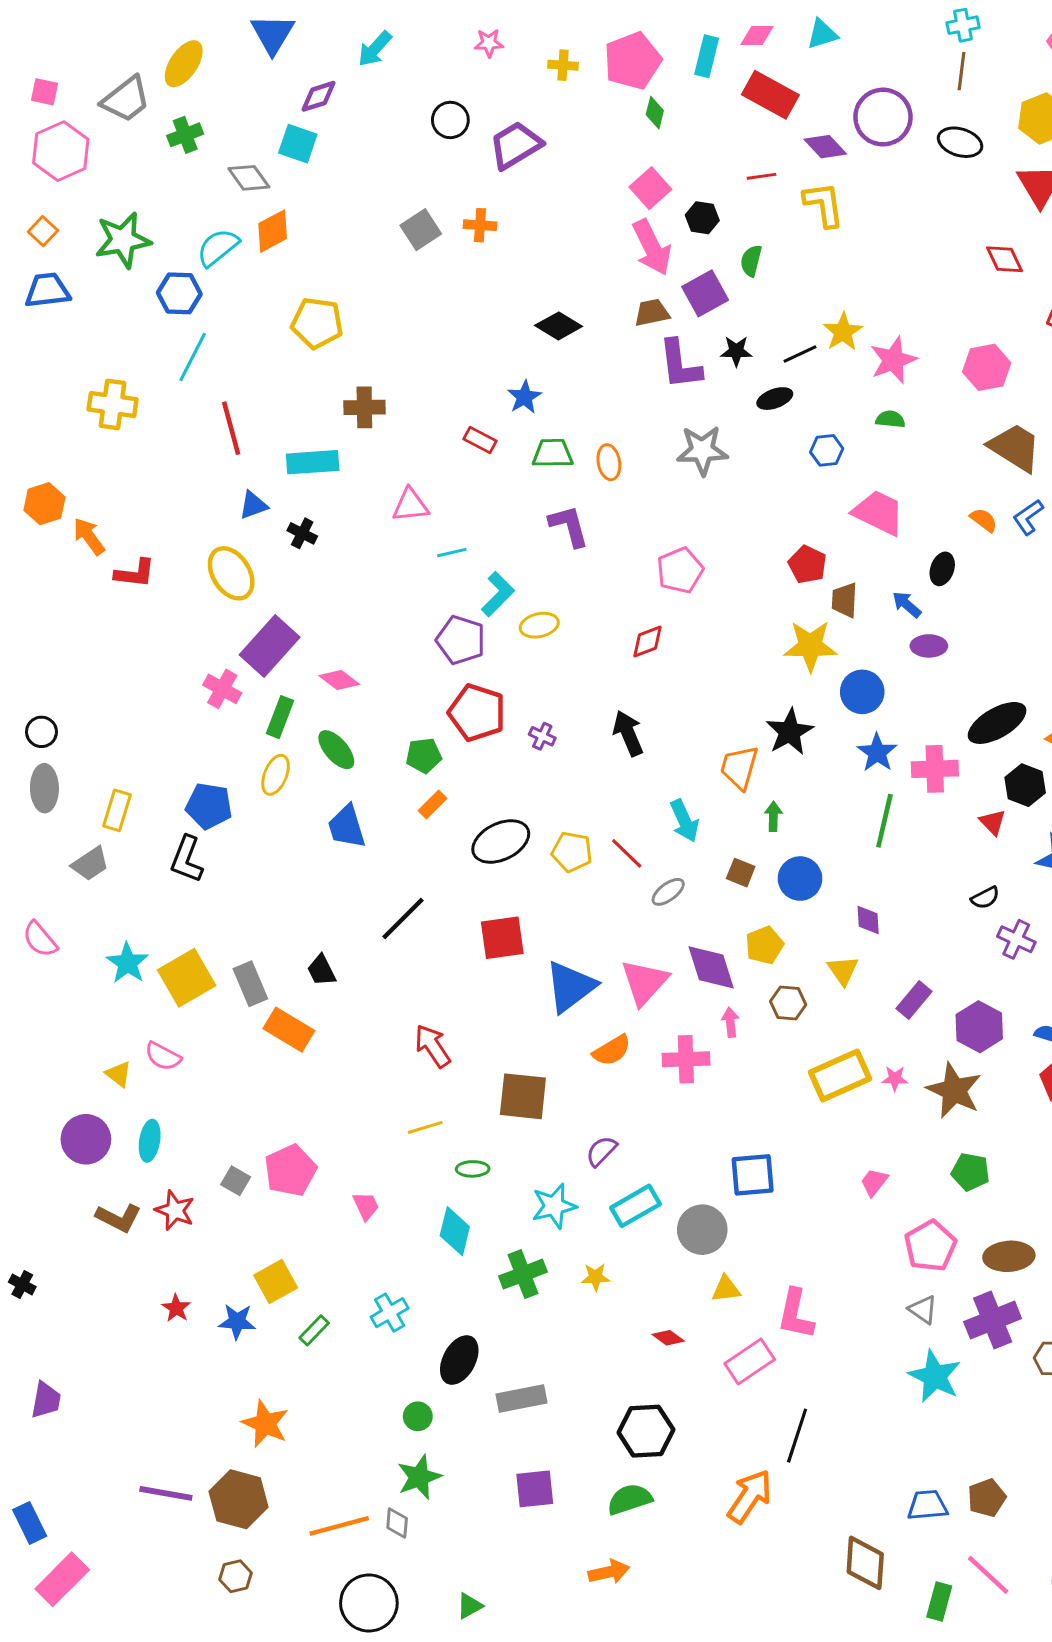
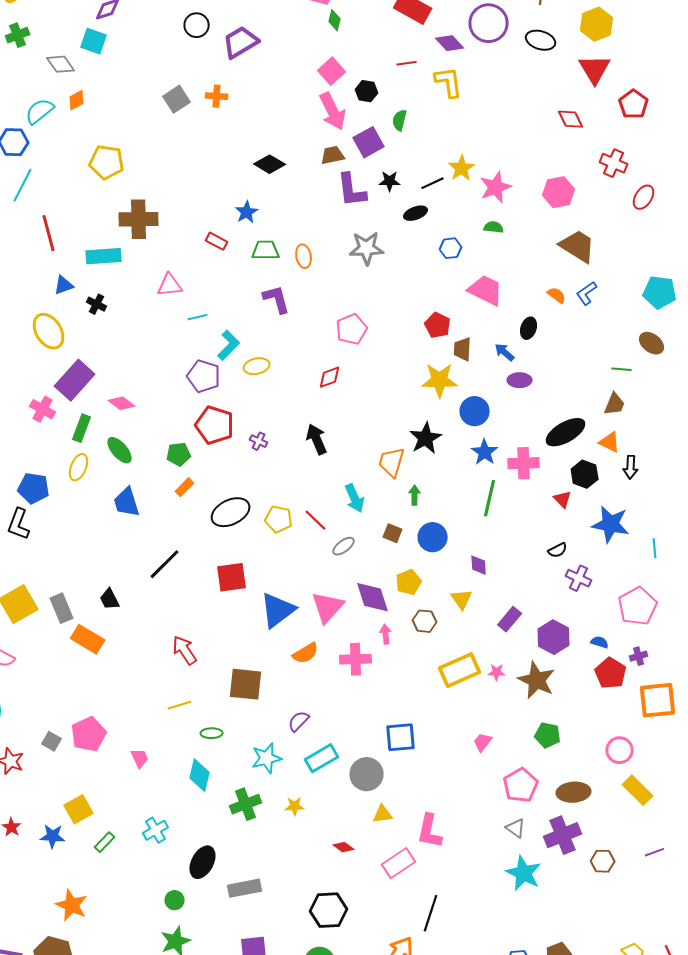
orange diamond: (273, 231) -> (77, 100), size x0.7
brown cross: (364, 407) -> (139, 219), size x1.4

